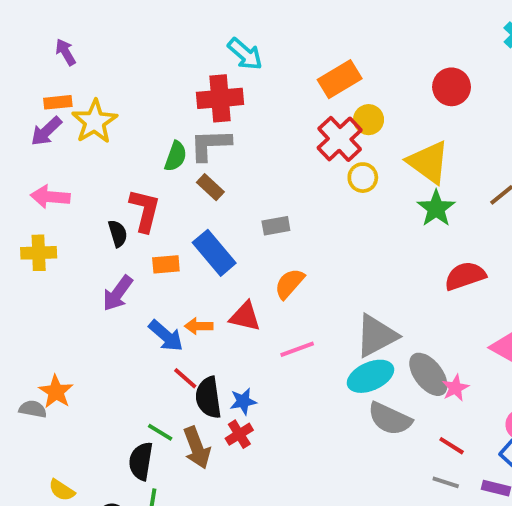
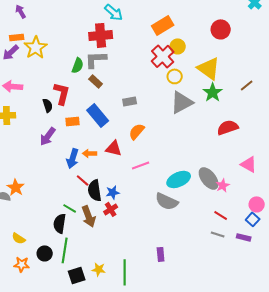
blue arrow: (166, 336) -> (73, 158), turned 66
gray triangle: (376, 336) -> (182, 102), moved
gray semicircle: (390, 419) -> (167, 201), moved

